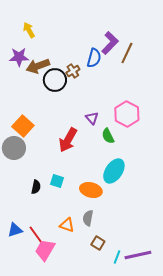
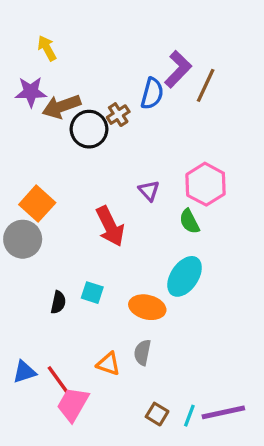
green semicircle: (108, 136) -> (189, 221), moved
red arrow: (68, 140) -> (110, 226), turned -55
brown square: (98, 243) -> (157, 414), moved

